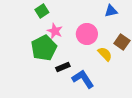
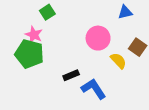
pink star: (55, 31) -> (34, 35), moved
green pentagon: (44, 48) -> (29, 54), moved, turned -30

